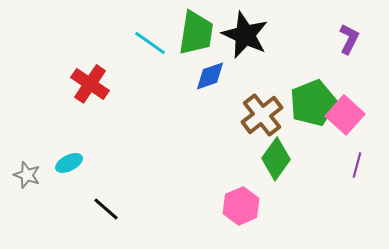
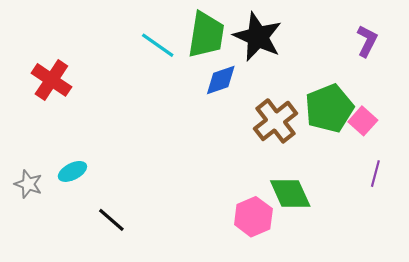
red cross: (90, 84) -> (51, 80), moved
pink square: (345, 115) -> (363, 121), size x0.7
green diamond: (276, 159) -> (290, 194), moved, turned -60

